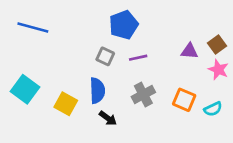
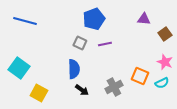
purple triangle: (189, 51) -> (144, 19), moved
pink star: (218, 70) -> (165, 62), moved
gray cross: (143, 95) -> (114, 87), moved
yellow square: (66, 104) -> (39, 93), moved

